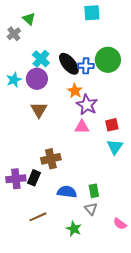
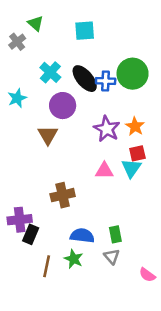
cyan square: (92, 13) -> (85, 31), moved
purple circle: (37, 79) -> (63, 106), moved
orange star: (75, 91) -> (135, 126), moved
pink triangle: (82, 127) -> (104, 171), moved
cyan triangle: (115, 147) -> (131, 168), moved
black rectangle: (34, 178) -> (31, 234), moved
brown line: (38, 217) -> (47, 266), turned -54
green star: (74, 229) -> (74, 259), moved

